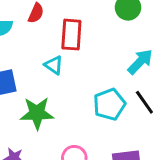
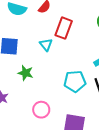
green star: (37, 113) -> (26, 73), size x0.7

